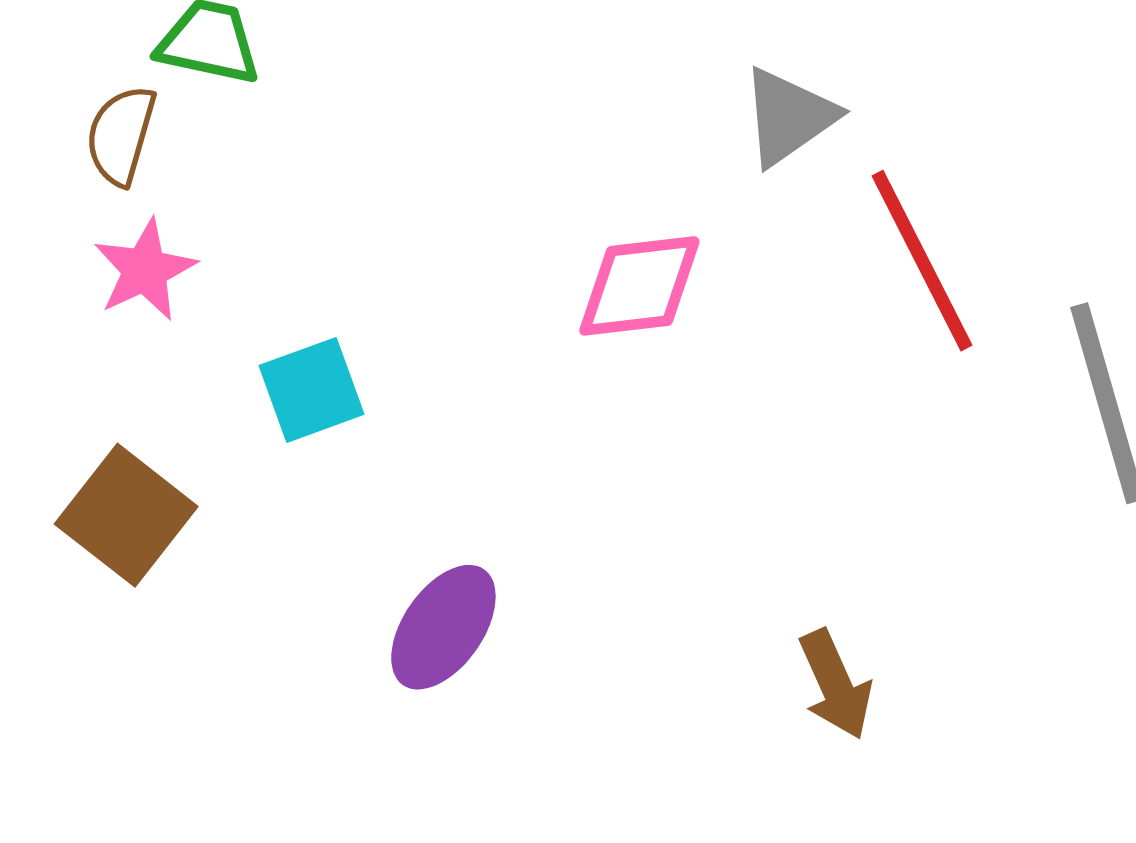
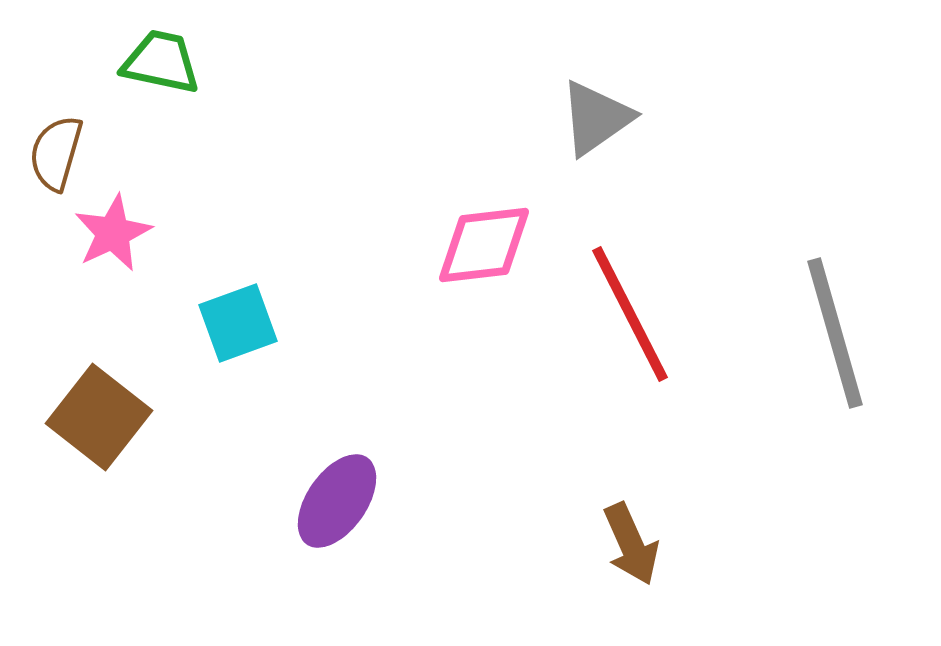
brown semicircle: (121, 135) -> (56, 153), moved
red line: (922, 261) -> (630, 314), moved

